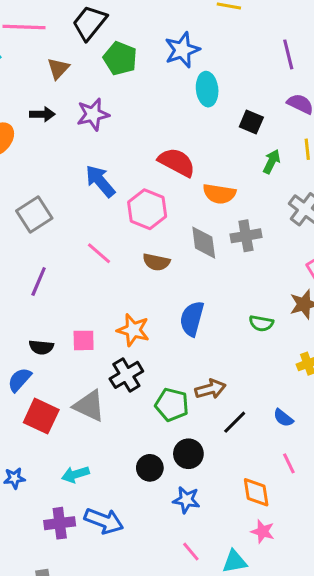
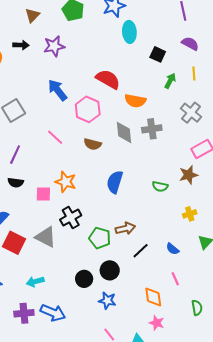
orange star: (133, 330) -> (66, 182), moved
black semicircle: (41, 347) -> (16, 183), moved

